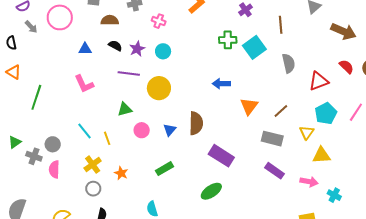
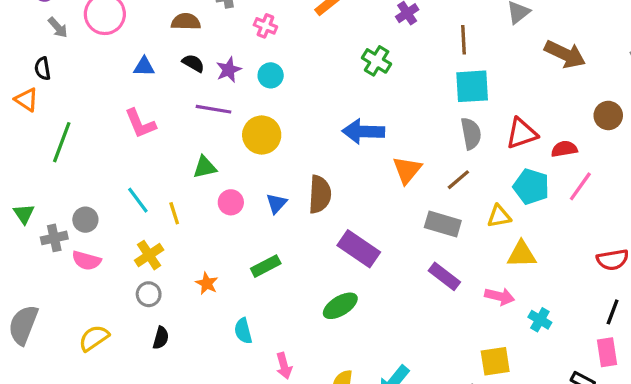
green cross: (228, 40) -> (377, 61), turned 30
black semicircle: (11, 43) -> (43, 69), moved
cyan square: (254, 47) -> (472, 86), moved, turned 30
gray semicircle: (289, 63) -> (471, 134), moved
red semicircle: (346, 67) -> (564, 149), moved, turned -56
blue arrow: (221, 84) -> (363, 132), size x1.4
cyan pentagon: (326, 113) -> (531, 187), turned -30
yellow triangle: (307, 132) -> (499, 216), turned 42
green triangle: (15, 142) -> (24, 214), turned -32
gray cross: (34, 156) -> (54, 238), turned -35
pink semicircle: (54, 169) -> (86, 261), turned -78
orange star: (121, 173) -> (207, 283), moved

